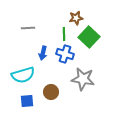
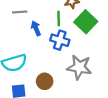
blue arrow: (43, 53) -> (36, 28), moved, turned 144

